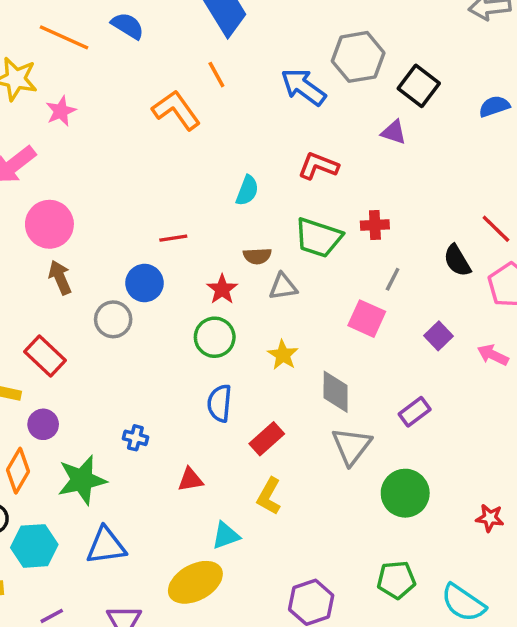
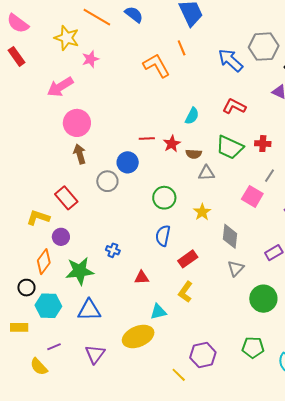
red star: (222, 289) -> (172, 144), moved
gray triangle: (351, 446) -> (236, 268), size x0.7

